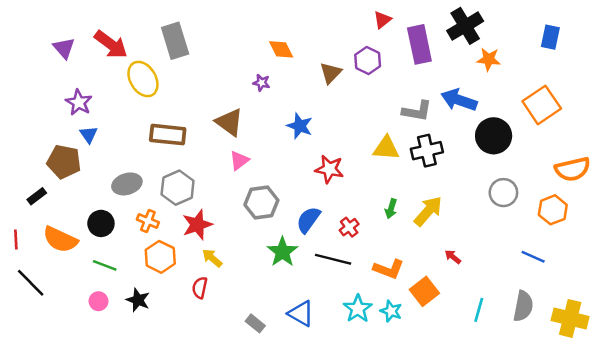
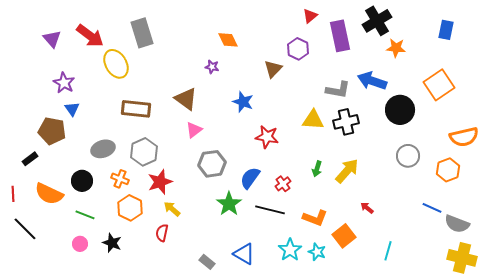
brown triangle: (331, 73) -> (273, 69), moved
gray semicircle: (523, 306) -> (457, 224), moved, turned 100

